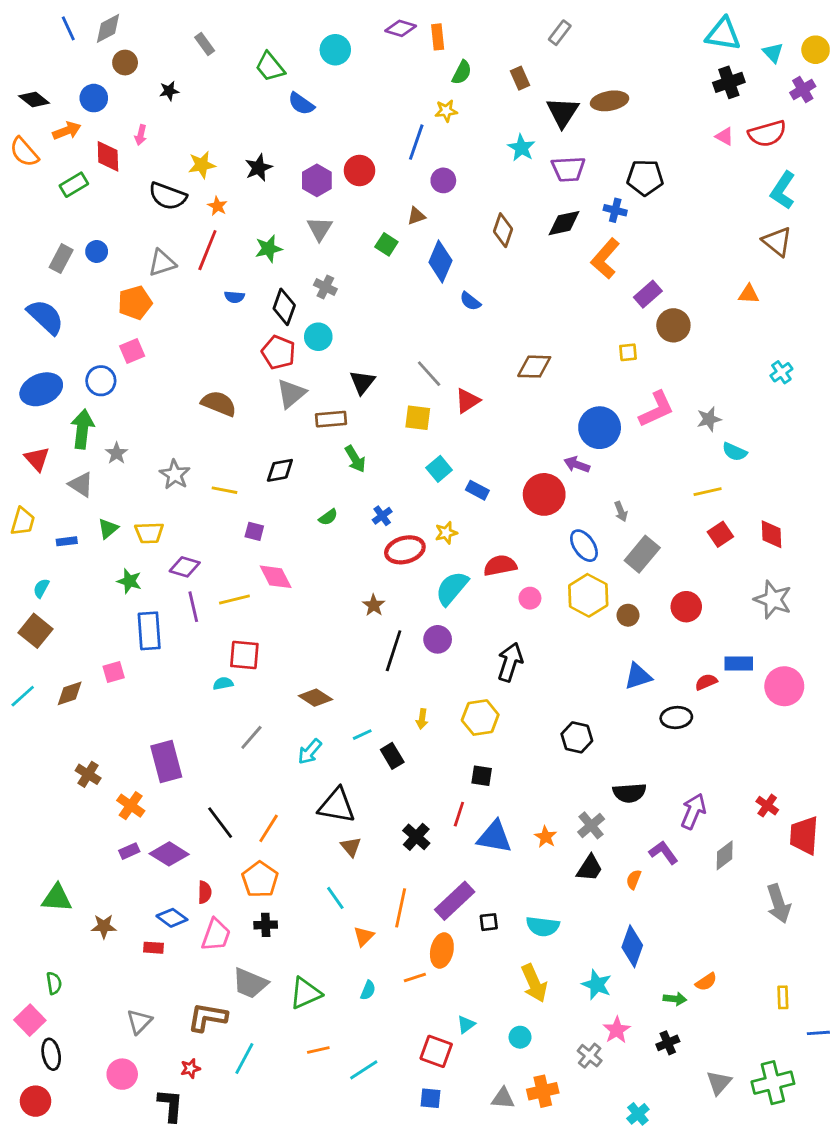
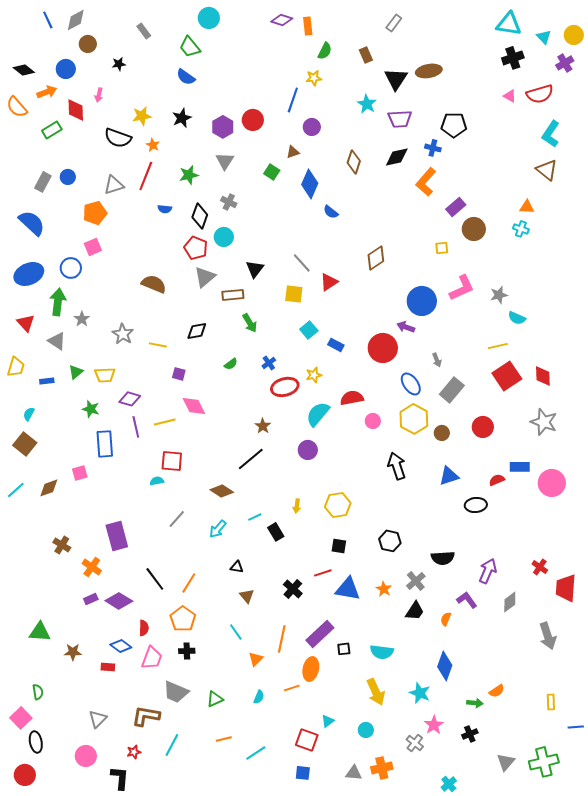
cyan circle: (335, 50) -> (209, 18), moved
blue semicircle: (301, 104) -> (186, 77), moved
brown diamond: (534, 367) -> (376, 258), turned -35
cyan cross: (781, 372) -> (521, 229), moved, turned -35
red square: (720, 534) -> (507, 376), size x1.6
black line: (394, 651) -> (251, 459), moved, turned 32
black arrow: (510, 662) -> (397, 466), moved, turned -36
black hexagon: (577, 737) -> (390, 541), moved
black triangle: (337, 806) -> (237, 567), size x0.5
red line: (459, 814) -> (323, 573), turned 54
green triangle: (305, 993) -> (215, 699), size x0.7

